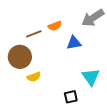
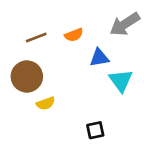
brown line: (34, 34) -> (36, 38), moved
cyan triangle: (91, 77) -> (121, 81), moved

